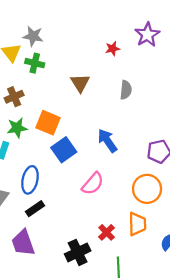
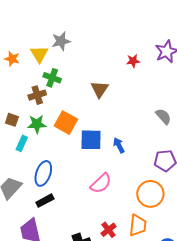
gray star: (33, 36) -> (61, 41), turned -30
green cross: (35, 63) -> (52, 78), moved
gray semicircle: (126, 90) -> (163, 116), moved, turned -54
blue arrow: (107, 141) -> (119, 145), size x0.7
blue square: (64, 150) -> (91, 140), moved, turned 30

